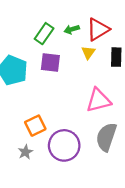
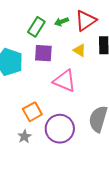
yellow triangle: (88, 53) -> (80, 50), moved, turned -32
pink triangle: (98, 100) -> (64, 81), moved, turned 40

